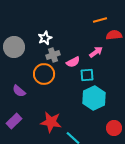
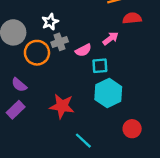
orange circle: (44, 74) -> (37, 53), moved
purple rectangle: (14, 121) -> (16, 110), moved
red star: (51, 122) -> (62, 106), moved

